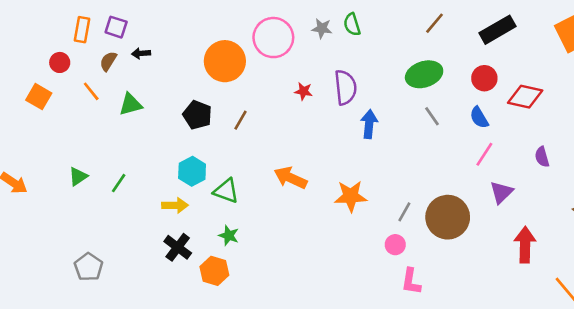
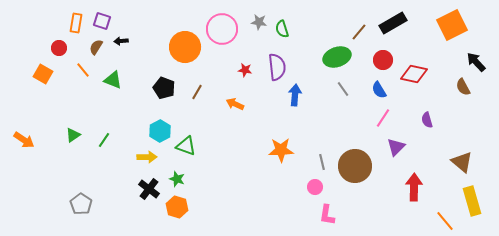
brown line: (435, 23) -> (359, 32), moved
green semicircle: (352, 24) -> (282, 29), moved
green triangle: (130, 104) -> (113, 80), turned 36
orange arrow: (290, 178) -> (235, 104), moved, size x0.7
gray line: (404, 212) -> (322, 162), turned -42
green star: (229, 235) -> (177, 179), moved

